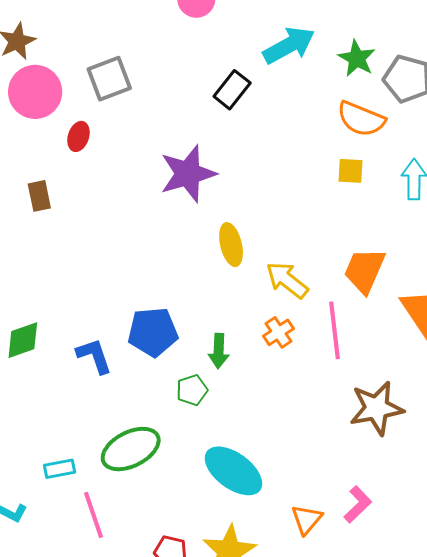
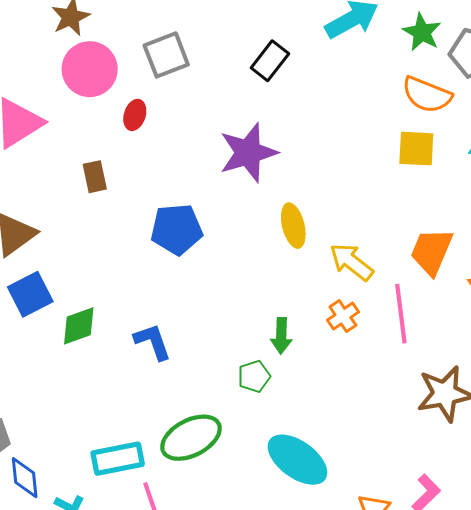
black rectangle: (232, 90) -> (270, 61), moved
yellow square: (350, 171) -> (416, 149), size x1.4
blue pentagon: (153, 332) -> (177, 229), moved
cyan rectangle: (60, 469) -> (118, 459), size x1.6

